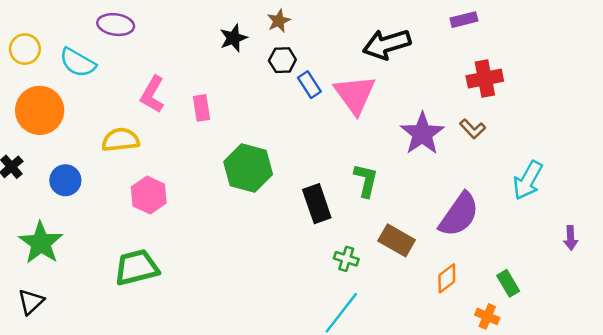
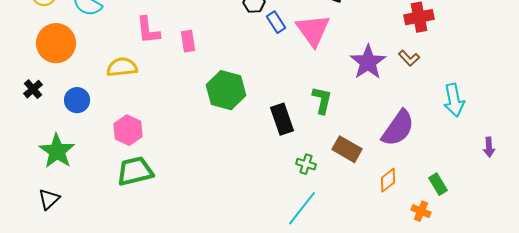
pink L-shape: (152, 94) -> (148, 30), turned -36
cyan arrow: (528, 180) -> (454, 100), turned -40
pink hexagon: (149, 195) -> (128, 130), moved

